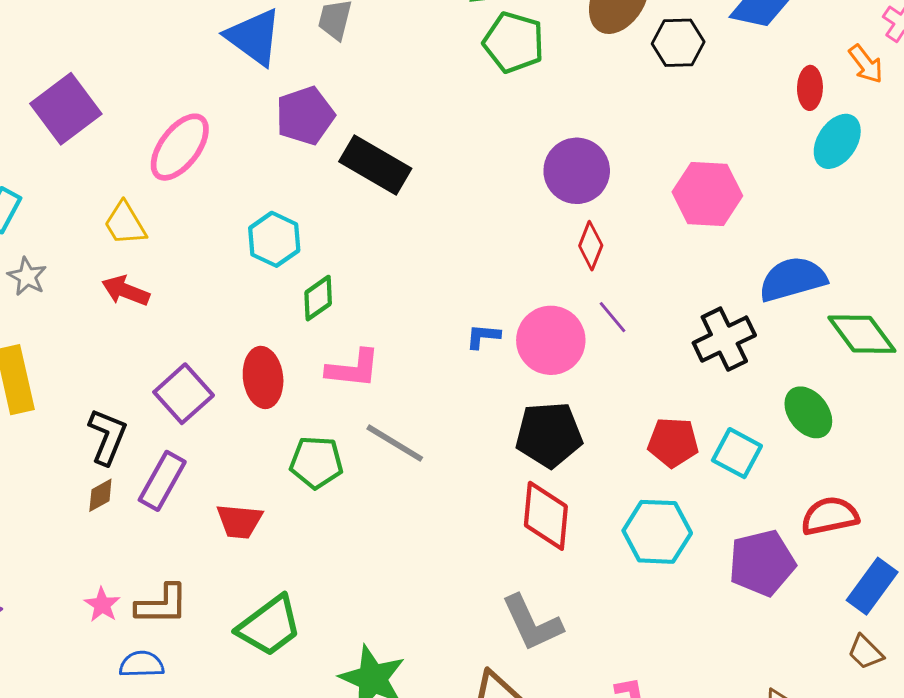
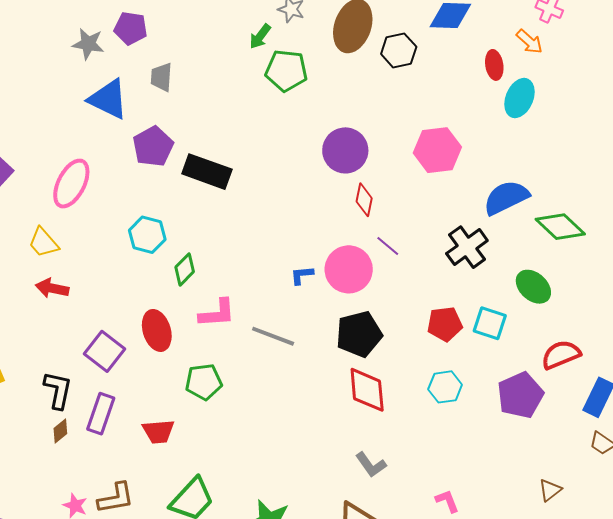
gray line: (395, 443) -> (273, 336), moved
cyan hexagon: (657, 532) -> (445, 387), size x0.7
gray L-shape: (532, 623) -> (371, 465), size x0.7

